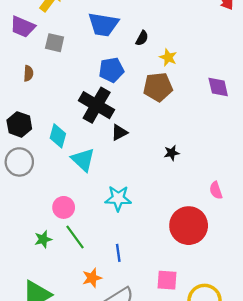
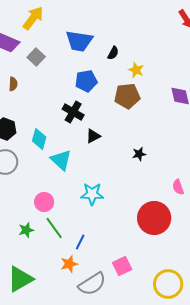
gray square: (55, 43) -> (36, 57), turned 30
black cross: (97, 105) -> (73, 112), size x0.7
blue line: (118, 253) -> (80, 242), moved, turned 35
pink square: (167, 280) -> (122, 266), moved, turned -30

